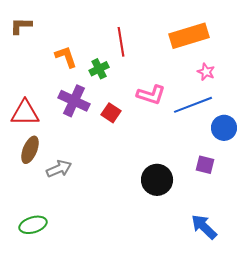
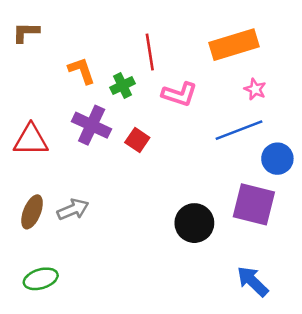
pink L-shape: (151, 95) -> (180, 94), moved
brown ellipse: (30, 150) -> (32, 212), moved
purple square: (205, 165) -> (254, 204), size x1.8

